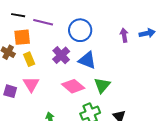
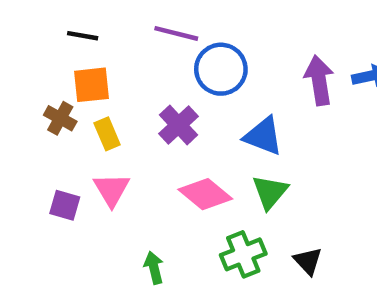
purple line: (43, 22) -> (176, 33), moved
purple arrow: (124, 35) -> (319, 80), size x1.5
blue triangle: (87, 60) -> (263, 136), moved

